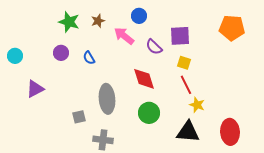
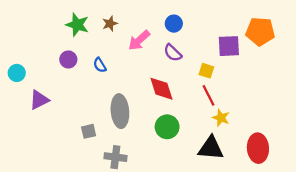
blue circle: (139, 16) -> (174, 24), moved
pink arrow: (124, 36) -> (139, 40), turned -80
purple square: (180, 36) -> (229, 46), moved
cyan circle: (15, 56) -> (17, 73), moved

